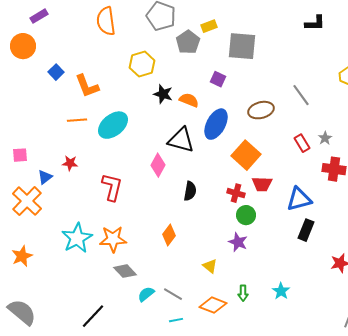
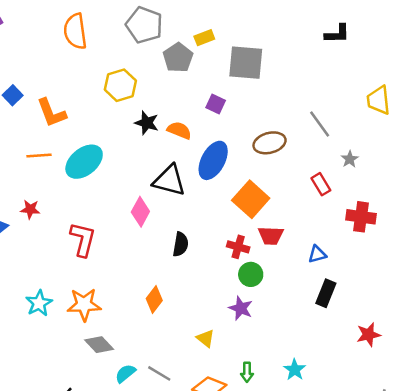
gray star: (325, 138) -> (350, 159), moved
blue triangle: (299, 199) -> (317, 254), size x0.6
cyan star: (77, 238) -> (39, 303), size x0.7

